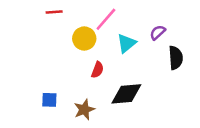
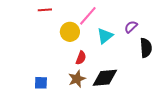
brown star: (84, 110) -> (77, 79), moved

